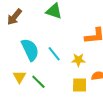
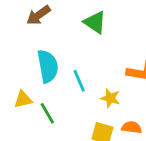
yellow triangle: (19, 77) -> (23, 99), turned 32

